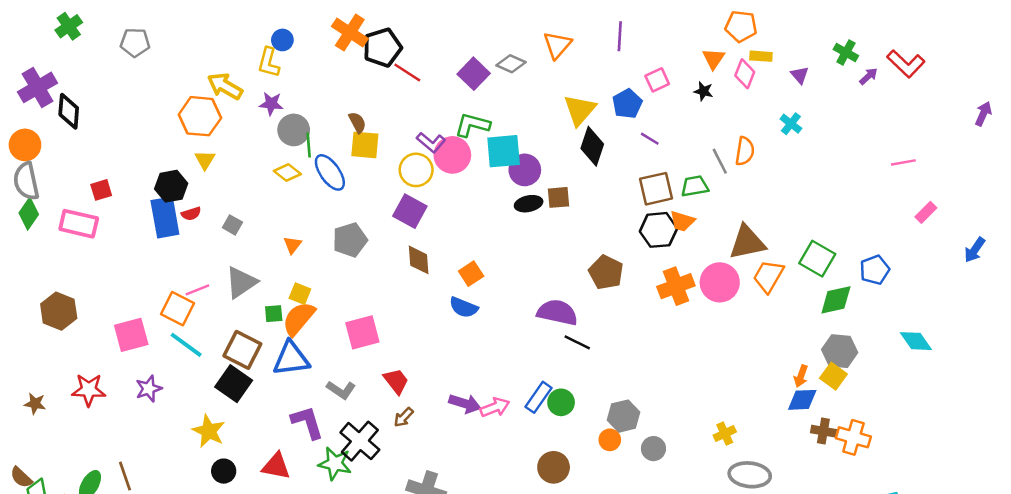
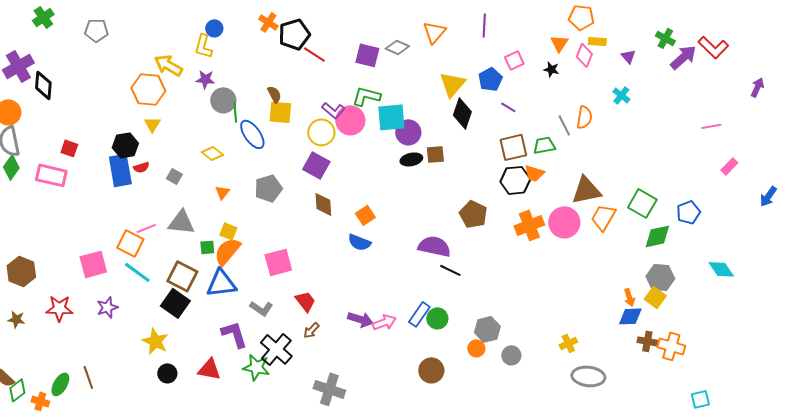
orange cross: (350, 32) -> (268, 22), size x0.7
purple square: (474, 74) -> (367, 55), turned -30
purple arrow: (868, 76) -> (683, 57), size x1.8
purple arrow: (983, 114) -> (757, 87), moved
yellow diamond: (287, 172) -> (212, 153), moved
red square: (101, 190) -> (69, 148), turned 36
gray triangle: (241, 282) -> (181, 222), turned 40
brown hexagon: (59, 311) -> (21, 271), moved
orange arrow: (801, 376) -> (629, 297), turned -36

